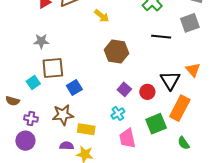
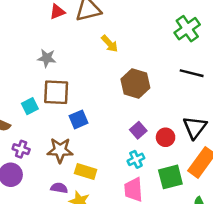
yellow arrow: (102, 16) -> (110, 44), moved
cyan cross: (118, 114) -> (136, 159), moved

